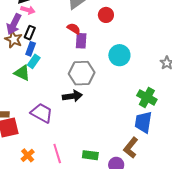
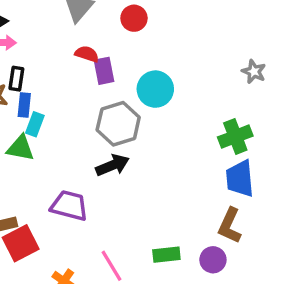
cyan circle: (119, 55) -> (155, 89), moved
green cross: (147, 97) -> (235, 137), turned -36

